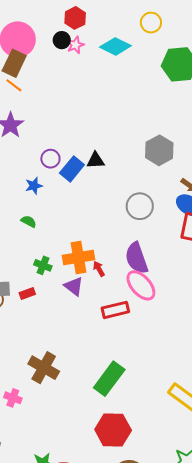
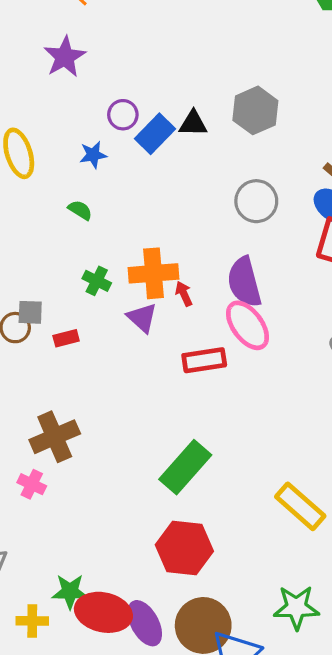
gray hexagon: (159, 150) -> (255, 110), moved
red rectangle: (27, 293) -> (66, 338), moved
brown cross: (44, 368) -> (55, 437), moved, turned 32

